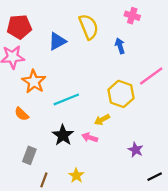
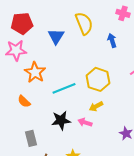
blue triangle: (57, 41) -> (56, 36), turned -30
yellow hexagon: (121, 94) -> (98, 79), moved
black star: (63, 135) -> (61, 120), turned 30
gray rectangle: (29, 155) -> (31, 138), turned -35

